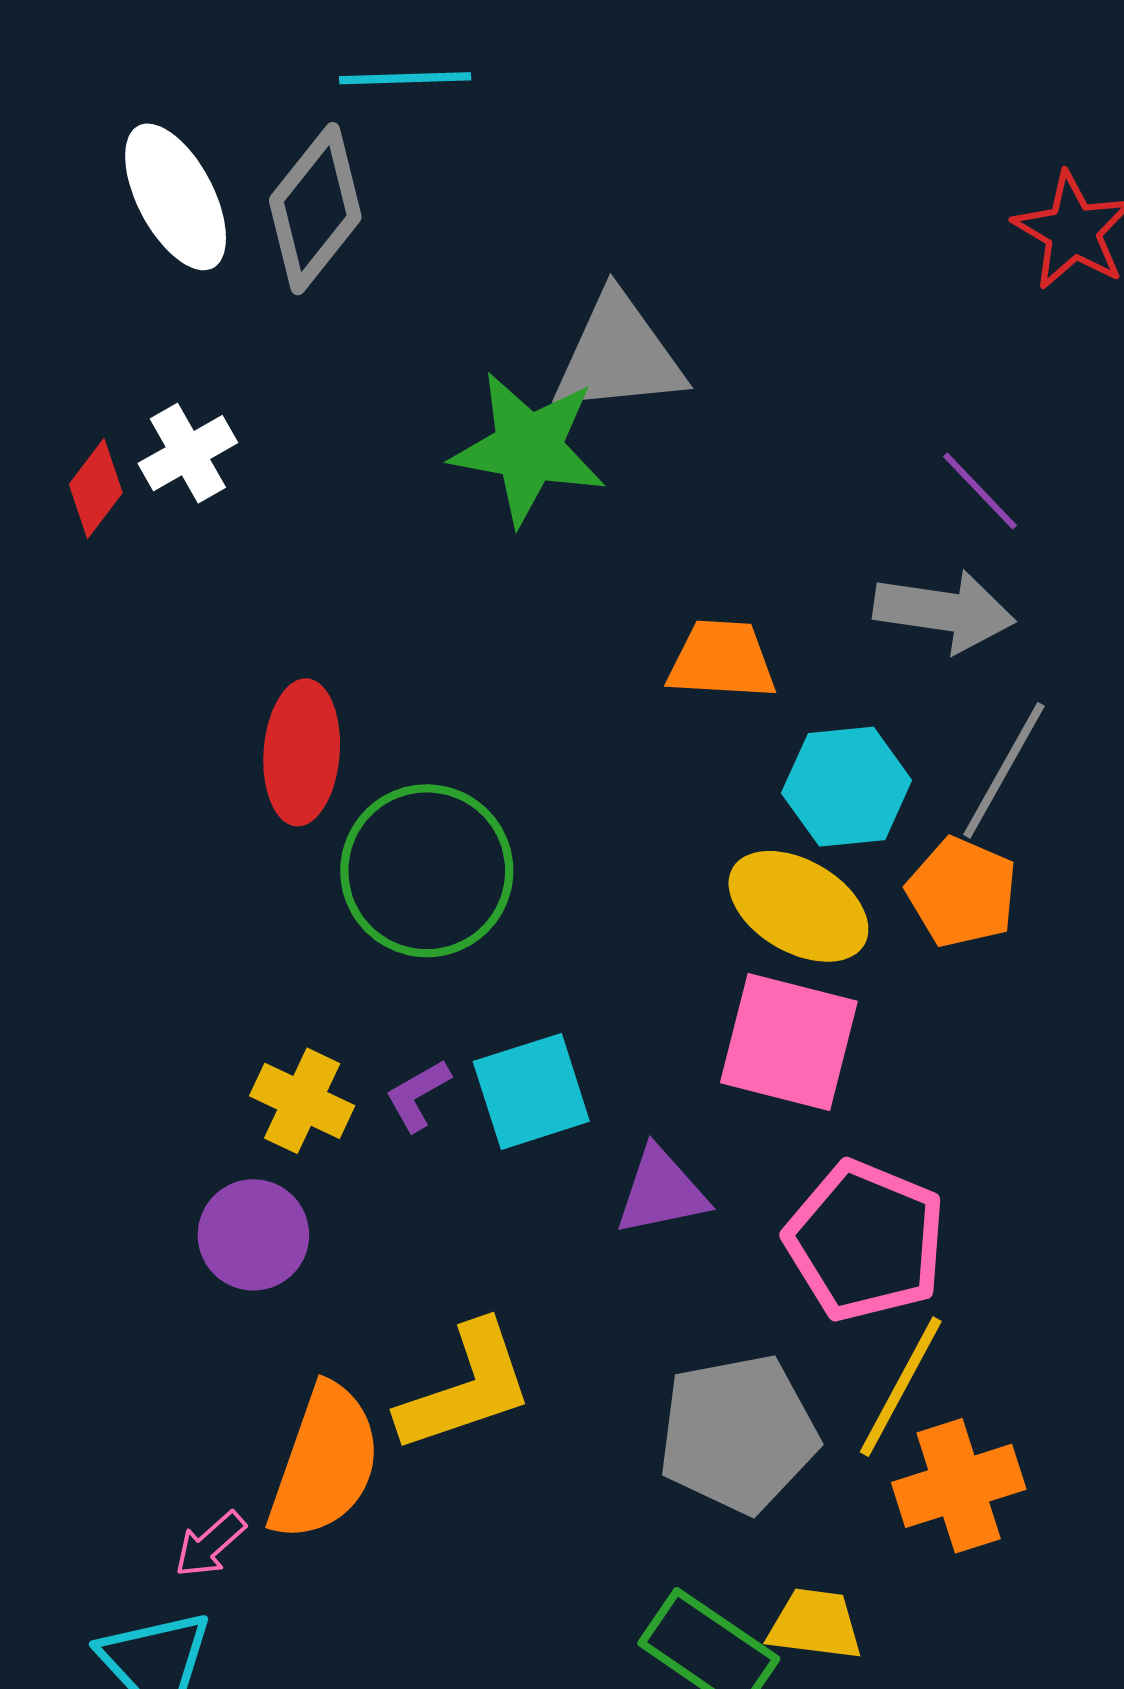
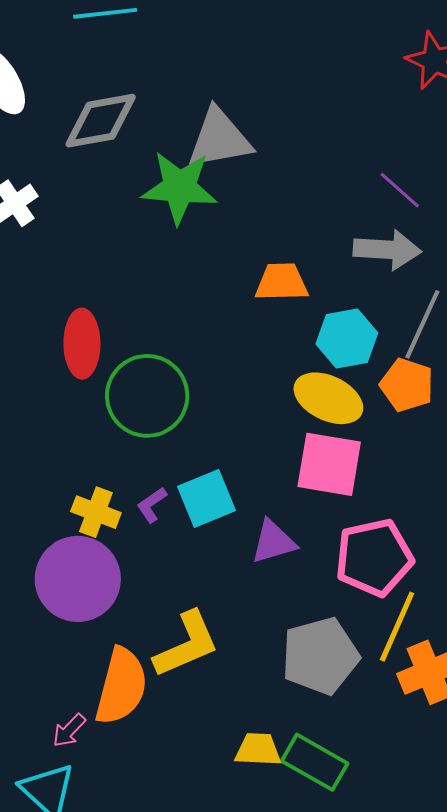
gray diamond: (315, 209) -> (101, 121), moved, turned 46
purple circle: (253, 1235) -> (78, 579), size x1.6
pink pentagon: (865, 1241) -> (374, 558), turned -30
yellow trapezoid: (815, 1624) -> (258, 750), moved

